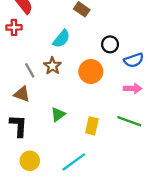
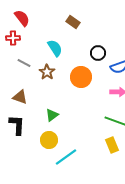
cyan semicircle: (61, 39) -> (55, 48), turned -72
gray line: (30, 70) -> (24, 63), moved, turned -32
yellow rectangle: (92, 126) -> (112, 145), moved, turned -35
yellow circle: (30, 161) -> (49, 140), moved

